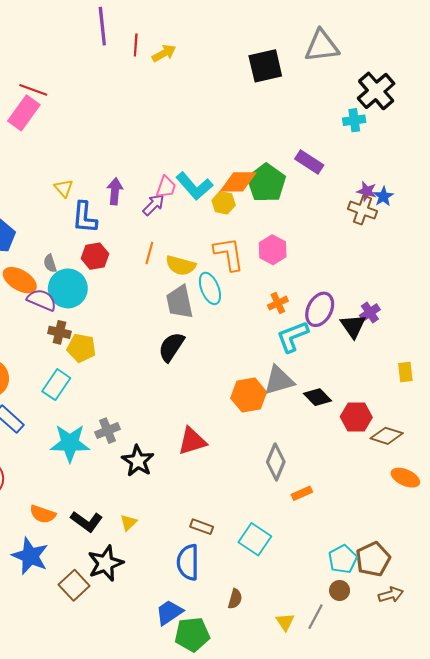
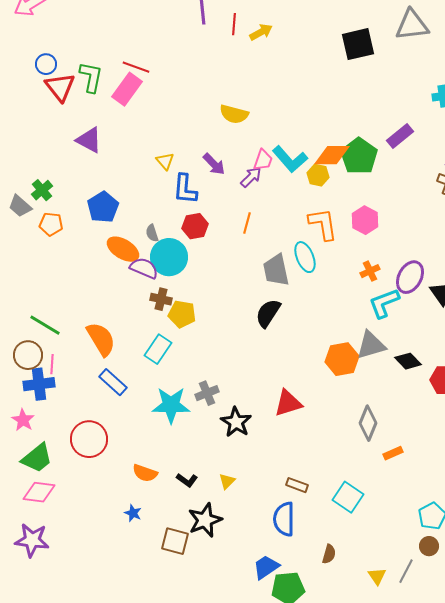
purple rectangle: (309, 162) -> (400, 136), turned -72
purple arrow: (115, 191) -> (214, 164), turned 130
yellow semicircle: (181, 265) -> (234, 114), moved
black L-shape: (87, 522) -> (187, 480), size x0.7
blue star: (30, 556) -> (133, 513), size x0.5
brown square: (74, 585) -> (175, 541), turned -32

